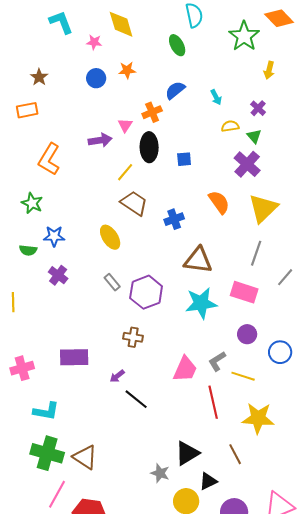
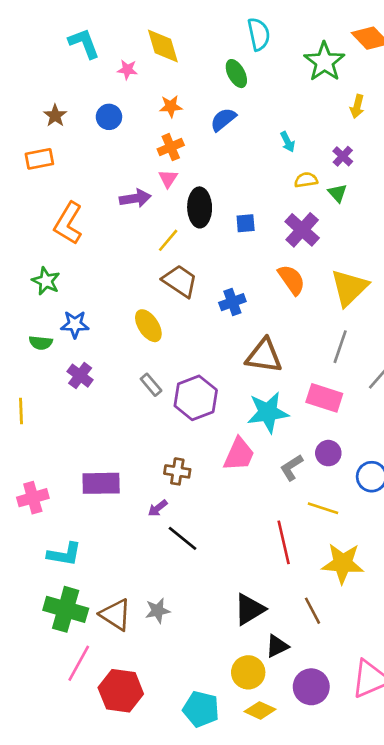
blue circle: (96, 78) -> (109, 117), moved
blue semicircle: (175, 90) -> (223, 119), moved
orange cross: (152, 112) -> (171, 147), moved
purple cross: (247, 164) -> (302, 230), moved
brown cross: (133, 337) -> (177, 471), moved
gray L-shape: (217, 361) -> (292, 467), moved
pink trapezoid: (185, 369) -> (239, 454), moved
gray star: (160, 473) -> (158, 611), moved, turned -30

